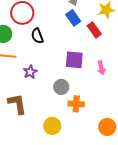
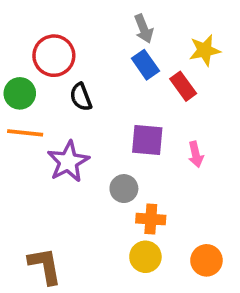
purple star: (30, 72) -> (68, 162), size x1.6
brown L-shape: (17, 104) -> (45, 266), moved
yellow circle: (52, 126) -> (145, 257), moved

